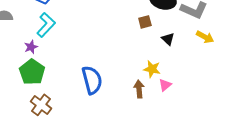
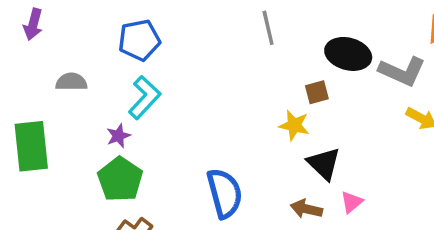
black triangle: (168, 39) -> (324, 164), moved, size x1.5
yellow star: (152, 69) -> (294, 125), moved
brown arrow: (139, 89) -> (306, 209), turned -72

